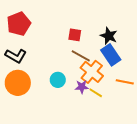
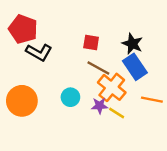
red pentagon: (19, 24) -> (23, 29), turned -30
black L-shape: (16, 56) -> (39, 52), moved

